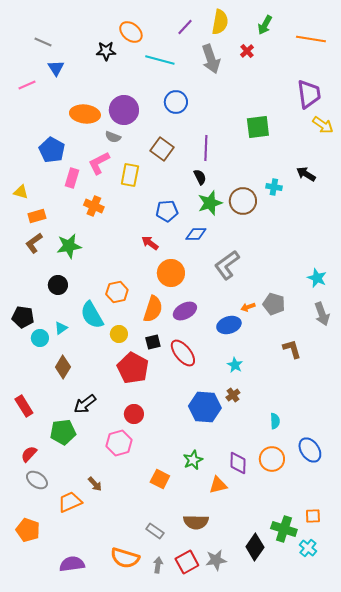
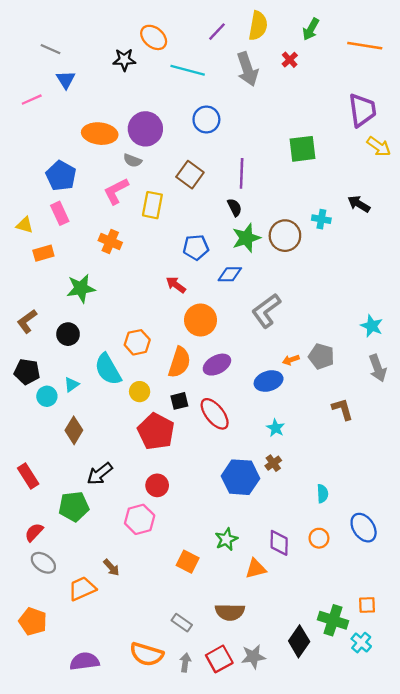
pink rectangle: (72, 178) -> (60, 213), moved, turned -42
brown L-shape: (34, 243) -> (27, 321), moved
orange circle: (272, 459) -> (319, 538), size x0.7

